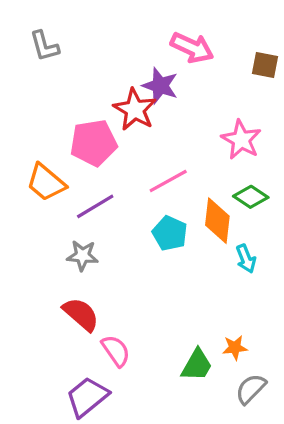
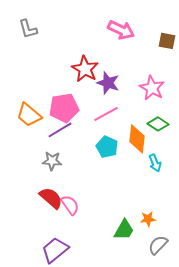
purple star: (160, 86) -> (108, 83), moved
pink pentagon: (94, 143) -> (64, 108), moved
pink semicircle: (116, 351) -> (70, 205), moved

